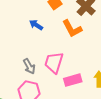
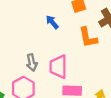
pink trapezoid: (54, 63) -> (58, 67), turned -35

